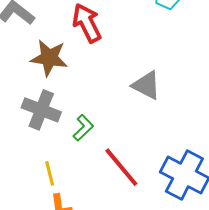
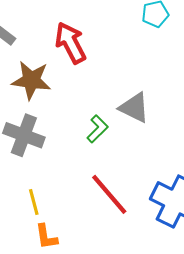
green L-shape: (83, 128) -> (97, 129), moved

